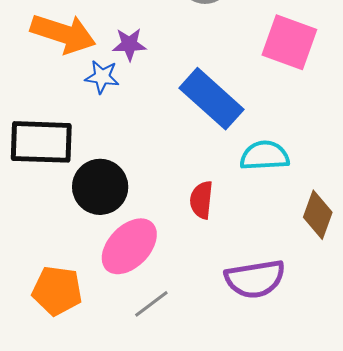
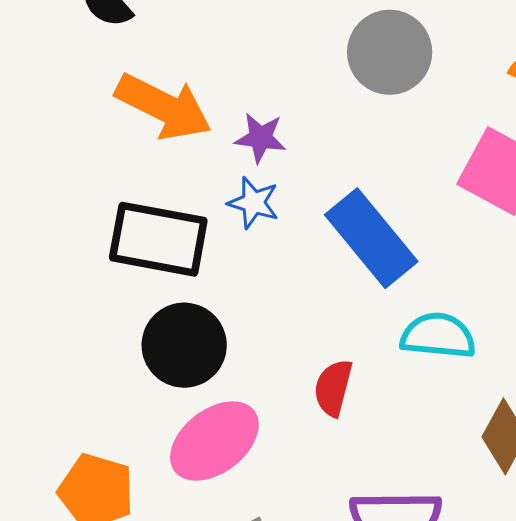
blue star: (102, 77) -> (253, 203), moved
black rectangle: (41, 142) -> (158, 239), moved

